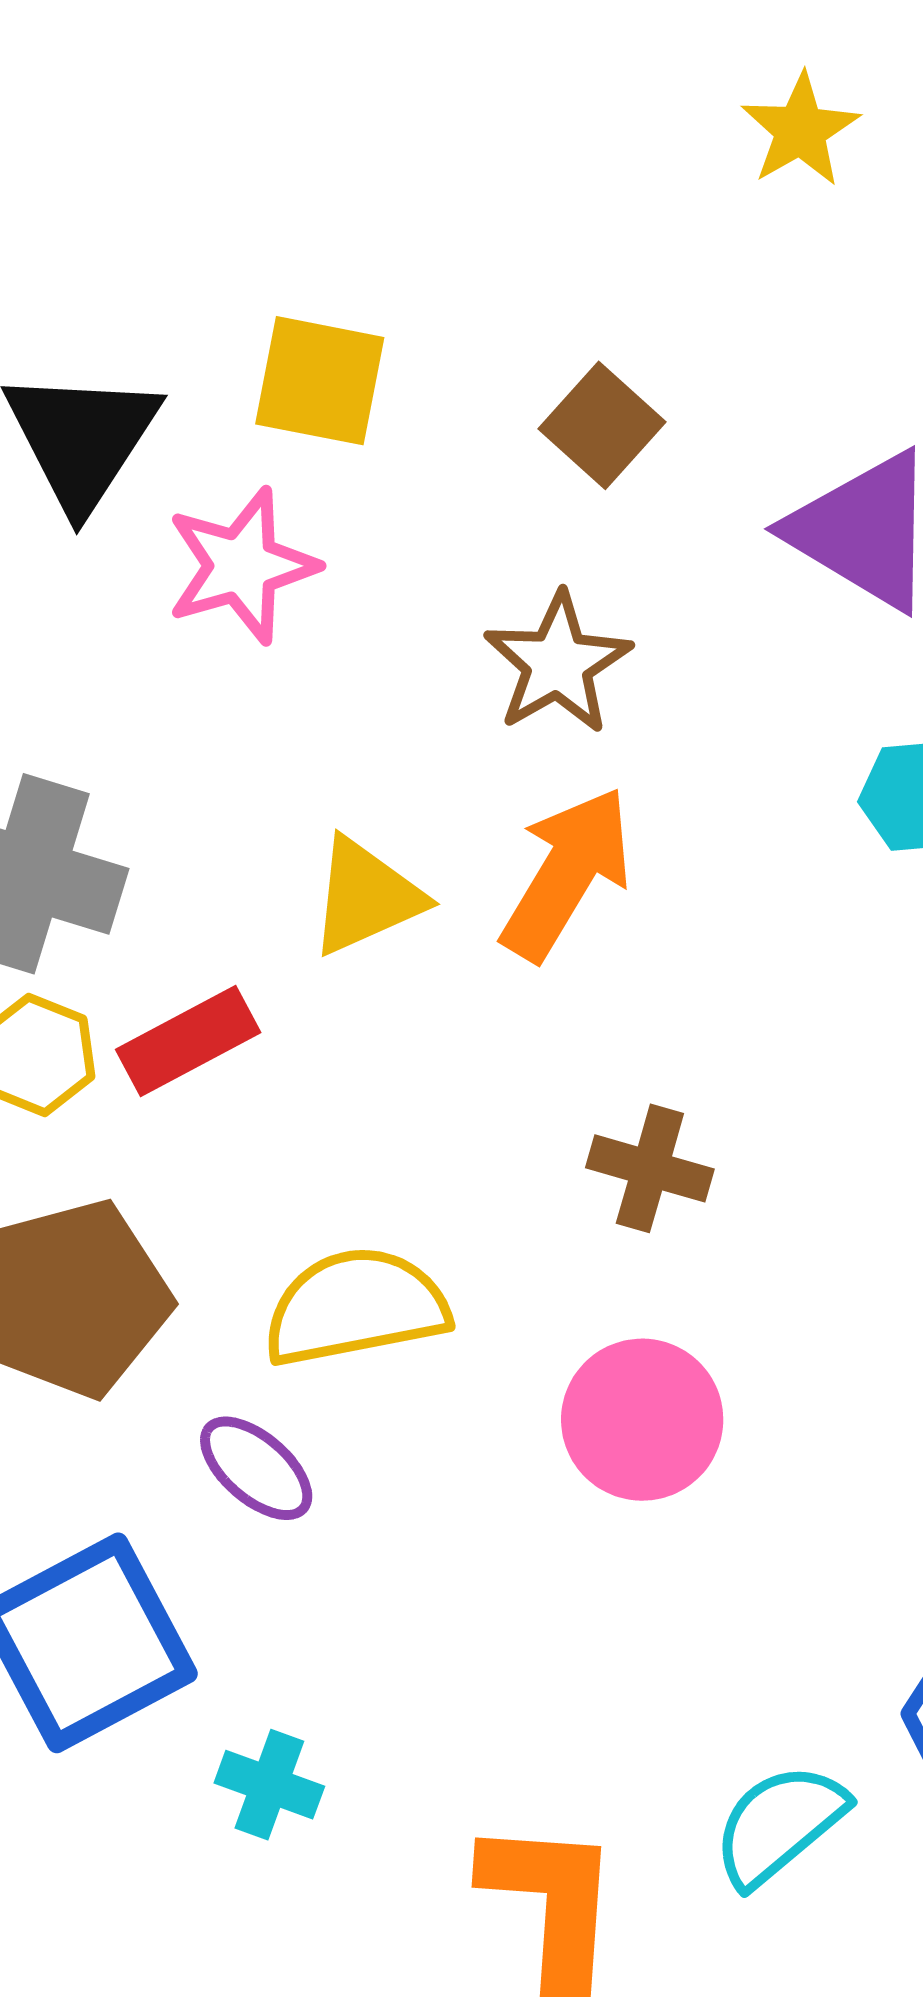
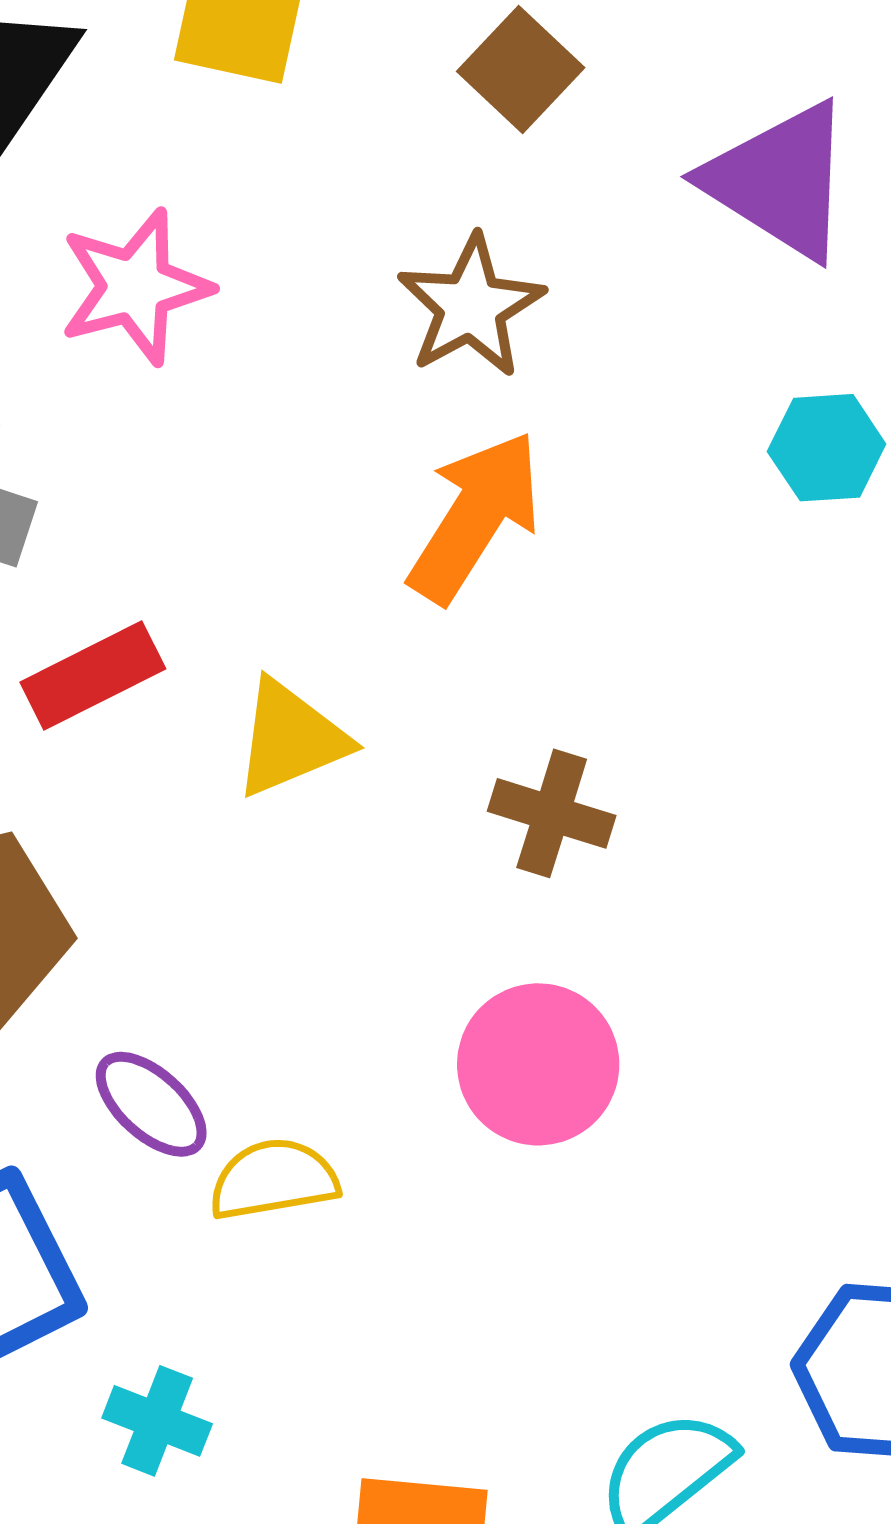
pink star: (242, 566) -> (135, 287), moved
yellow triangle: (366, 897) -> (291, 739), moved
yellow semicircle: (356, 1307) -> (274, 1179), moved, size x0.7

